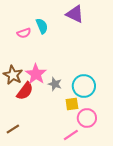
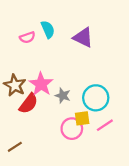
purple triangle: (75, 14) -> (83, 37), moved
pink circle: (87, 118) -> (72, 129), moved
pink line: (71, 135) -> (105, 125), moved

